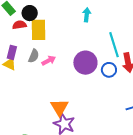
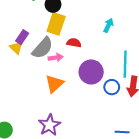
red semicircle: (19, 25) -> (74, 43), moved
gray semicircle: (34, 56) -> (42, 48), size x1.6
orange triangle: (59, 107) -> (54, 84), moved

